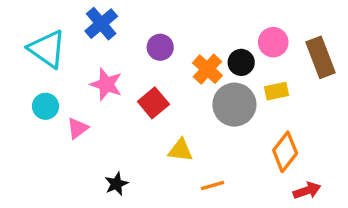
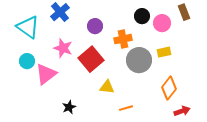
brown rectangle: (320, 57) -> (184, 12), moved, size x0.7
black circle: (241, 62) -> (142, 16), moved
orange cross: (207, 69) -> (123, 39), turned 36
red square: (153, 103) -> (91, 59), size x1.4
pink triangle: (78, 128) -> (46, 74), size x1.6

